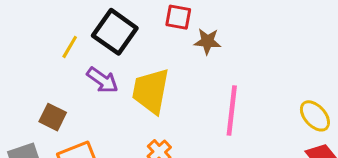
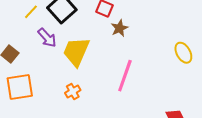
brown star: (207, 41) -> (120, 28), turned 30
yellow ellipse: (315, 116) -> (183, 53), moved

